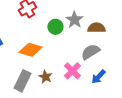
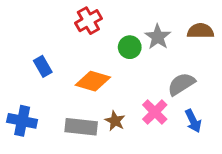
brown semicircle: (96, 28) -> (200, 31), moved
blue arrow: (98, 77) -> (193, 121), turned -70
gray rectangle: (22, 81) -> (81, 127), turned 70

